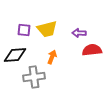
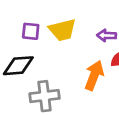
orange arrow: (52, 57) -> (94, 75), moved, size x1.5

